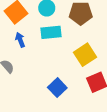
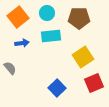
blue arrow: (20, 40) -> (22, 43), turned 104

